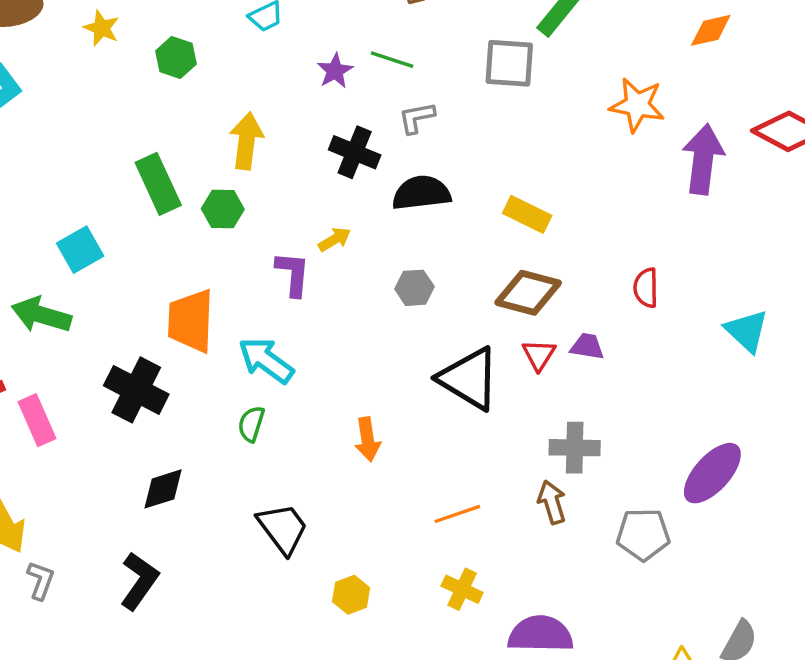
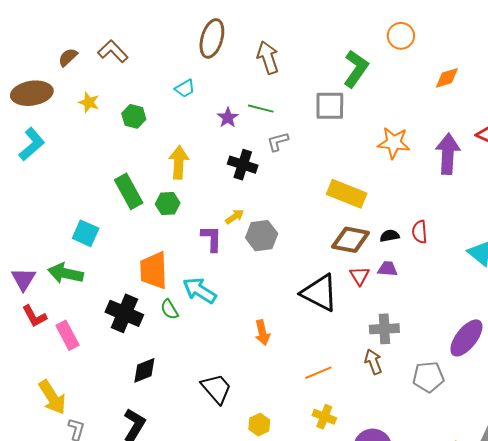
orange star: (637, 105) -> (394, 143), moved
black semicircle: (421, 193) -> (390, 236), moved, size x0.6
yellow rectangle: (527, 214) -> (347, 194), size x1.4
cyan square: (80, 250) -> (86, 233), turned -32
gray hexagon: (414, 288) -> (262, 236), moved, size x1.4
green semicircle: (251, 424) -> (169, 309), moved, turned -45

